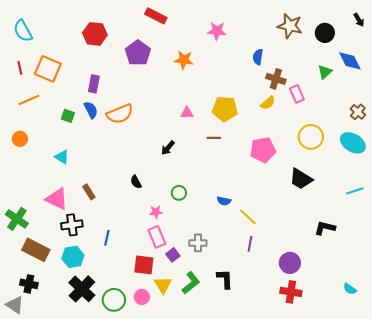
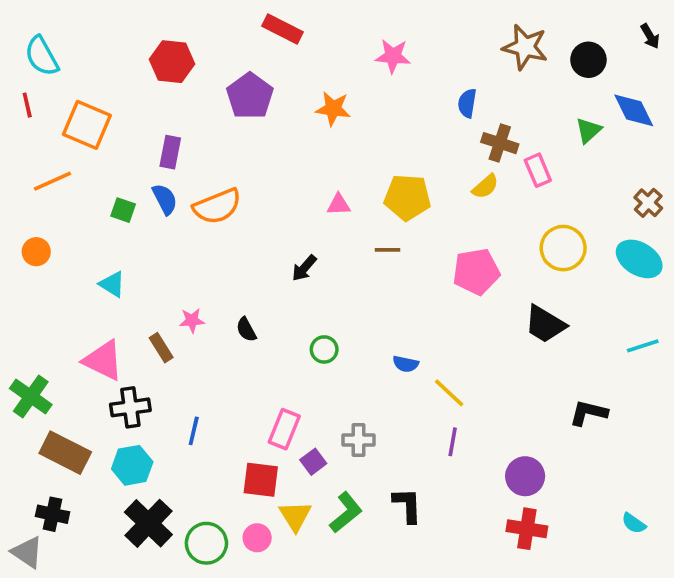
red line: (20, 68) -> (27, 105), moved
pink star: (156, 212) -> (192, 320), moved
pink rectangle: (157, 237) -> (284, 429), turned 45

